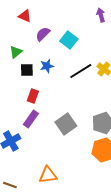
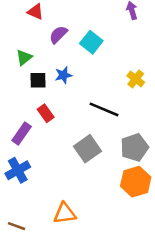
black line: (81, 71) -> (104, 109), moved, turned 55
red rectangle: (33, 96) -> (46, 113), turned -56
purple rectangle: (31, 119) -> (22, 133), moved

